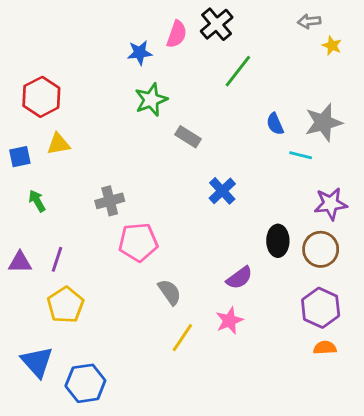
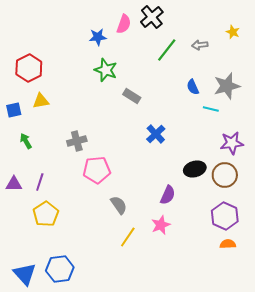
gray arrow: (309, 21) -> (200, 45), moved
green star: (151, 100) -> (106, 70), turned -30
black ellipse: (278, 241) -> (195, 169), turned 75
purple semicircle: (239, 278) -> (168, 195), turned -30
blue triangle: (37, 362) -> (25, 274), moved

